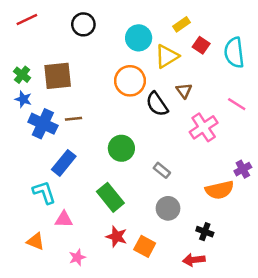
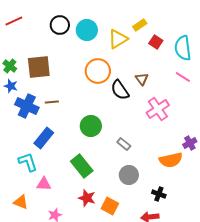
cyan circle: (139, 38) -> (87, 30), moved
yellow triangle: (167, 56) -> (118, 39), moved
pink line: (237, 104) -> (183, 77), moved

